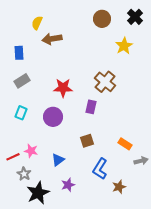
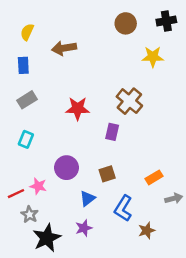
black cross: (135, 17) -> (166, 21), turned 35
yellow semicircle: (37, 23) -> (27, 32), moved
yellow star: (124, 46) -> (153, 57), turned 30
purple circle: (53, 117) -> (66, 168), moved
orange rectangle: (125, 144) -> (154, 177), turned -64
blue triangle: (58, 160) -> (87, 198), moved

